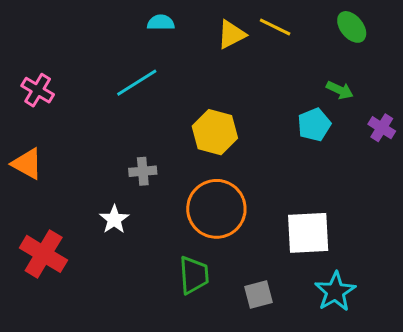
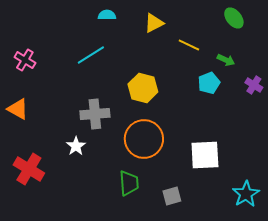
yellow line: (275, 27) -> (189, 45), moved
gray cross: (143, 171) -> (95, 114), size x1.6
cyan star: (335, 292) -> (246, 194), moved

